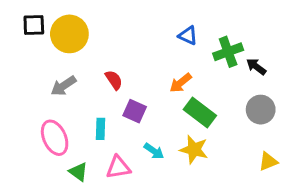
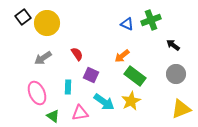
black square: (34, 25) -> (23, 17), turned -35
green cross: (228, 52) -> (151, 20), moved
yellow star: (194, 150) -> (131, 101), turned 30
cyan arrow: (154, 151) -> (104, 102), size x1.5
yellow triangle: (268, 161) -> (181, 109), size x1.5

